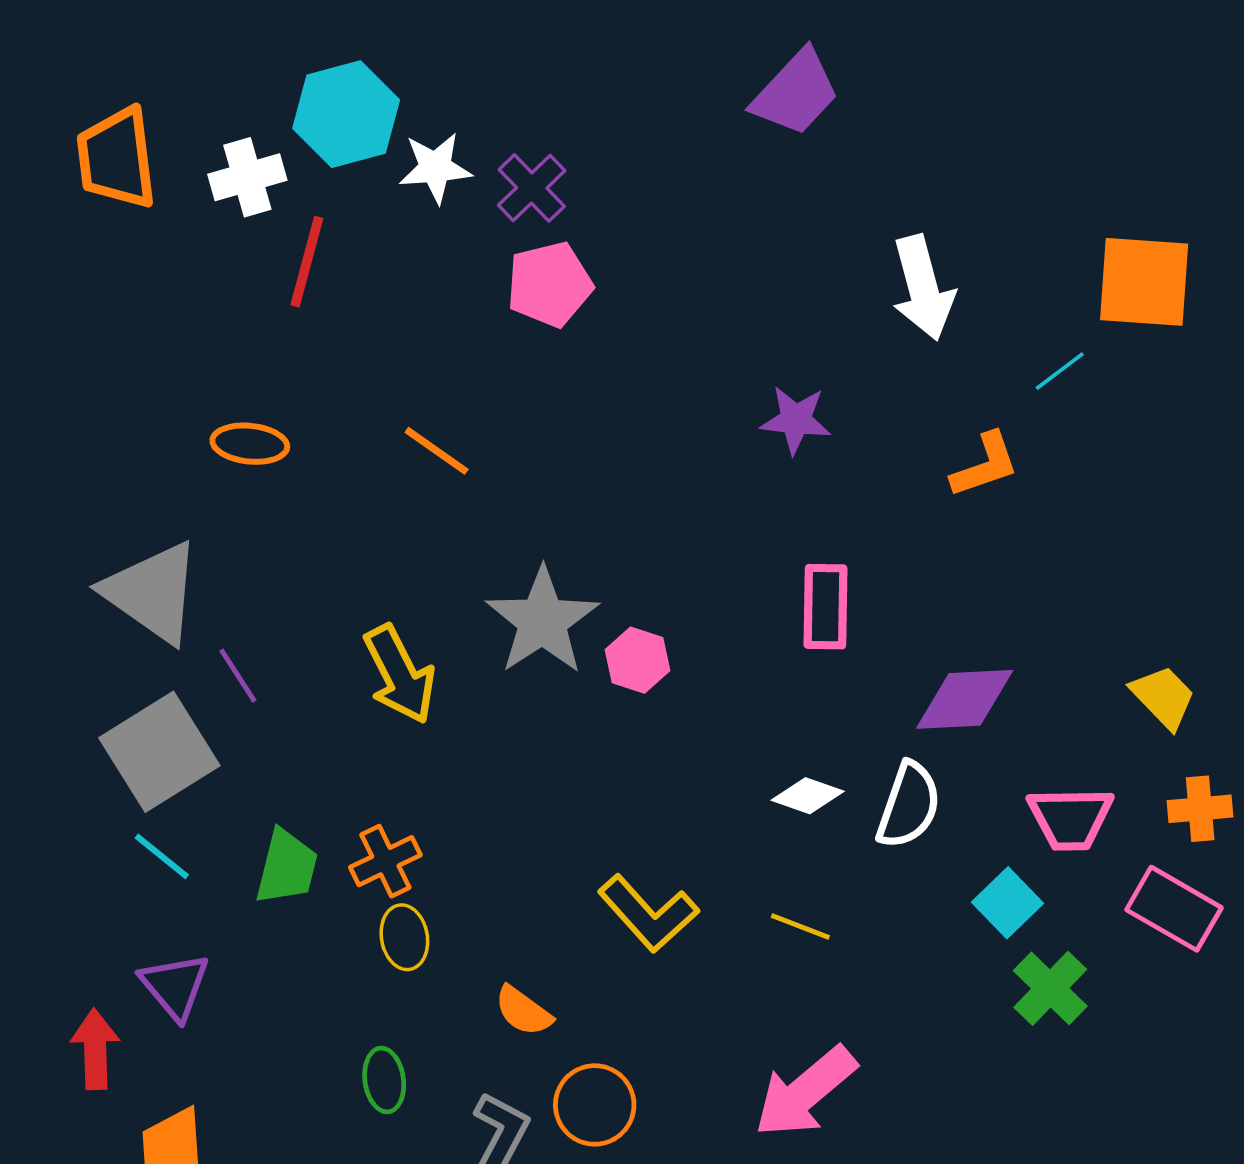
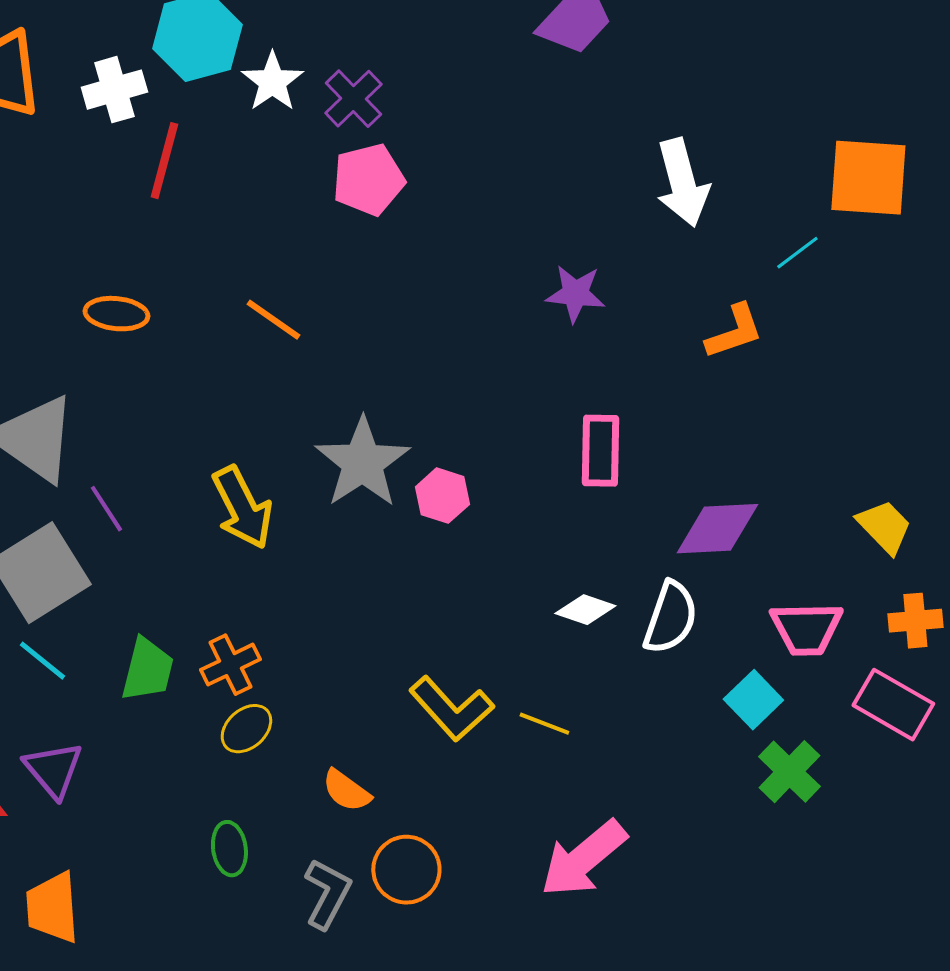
white star: (435, 168) -> (272, 82), turned -30
yellow line: (800, 927) -> (544, 724), moved
yellow ellipse: (404, 937) -> (246, 729), turned 58

